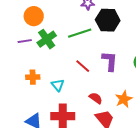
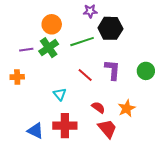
orange circle: (34, 16) -> (52, 24), moved
orange cross: (33, 77) -> (17, 77), moved

